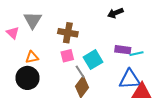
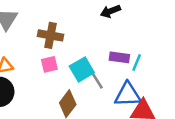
cyan line: (137, 54) -> (137, 63), turned -56
gray line: (80, 72) -> (97, 81), moved

